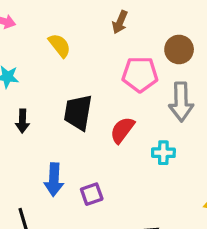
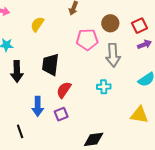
yellow semicircle: (60, 45) -> (37, 24), turned -105
black arrow: (22, 121) -> (17, 71), size x1.5
red semicircle: (122, 130) -> (64, 90), moved

